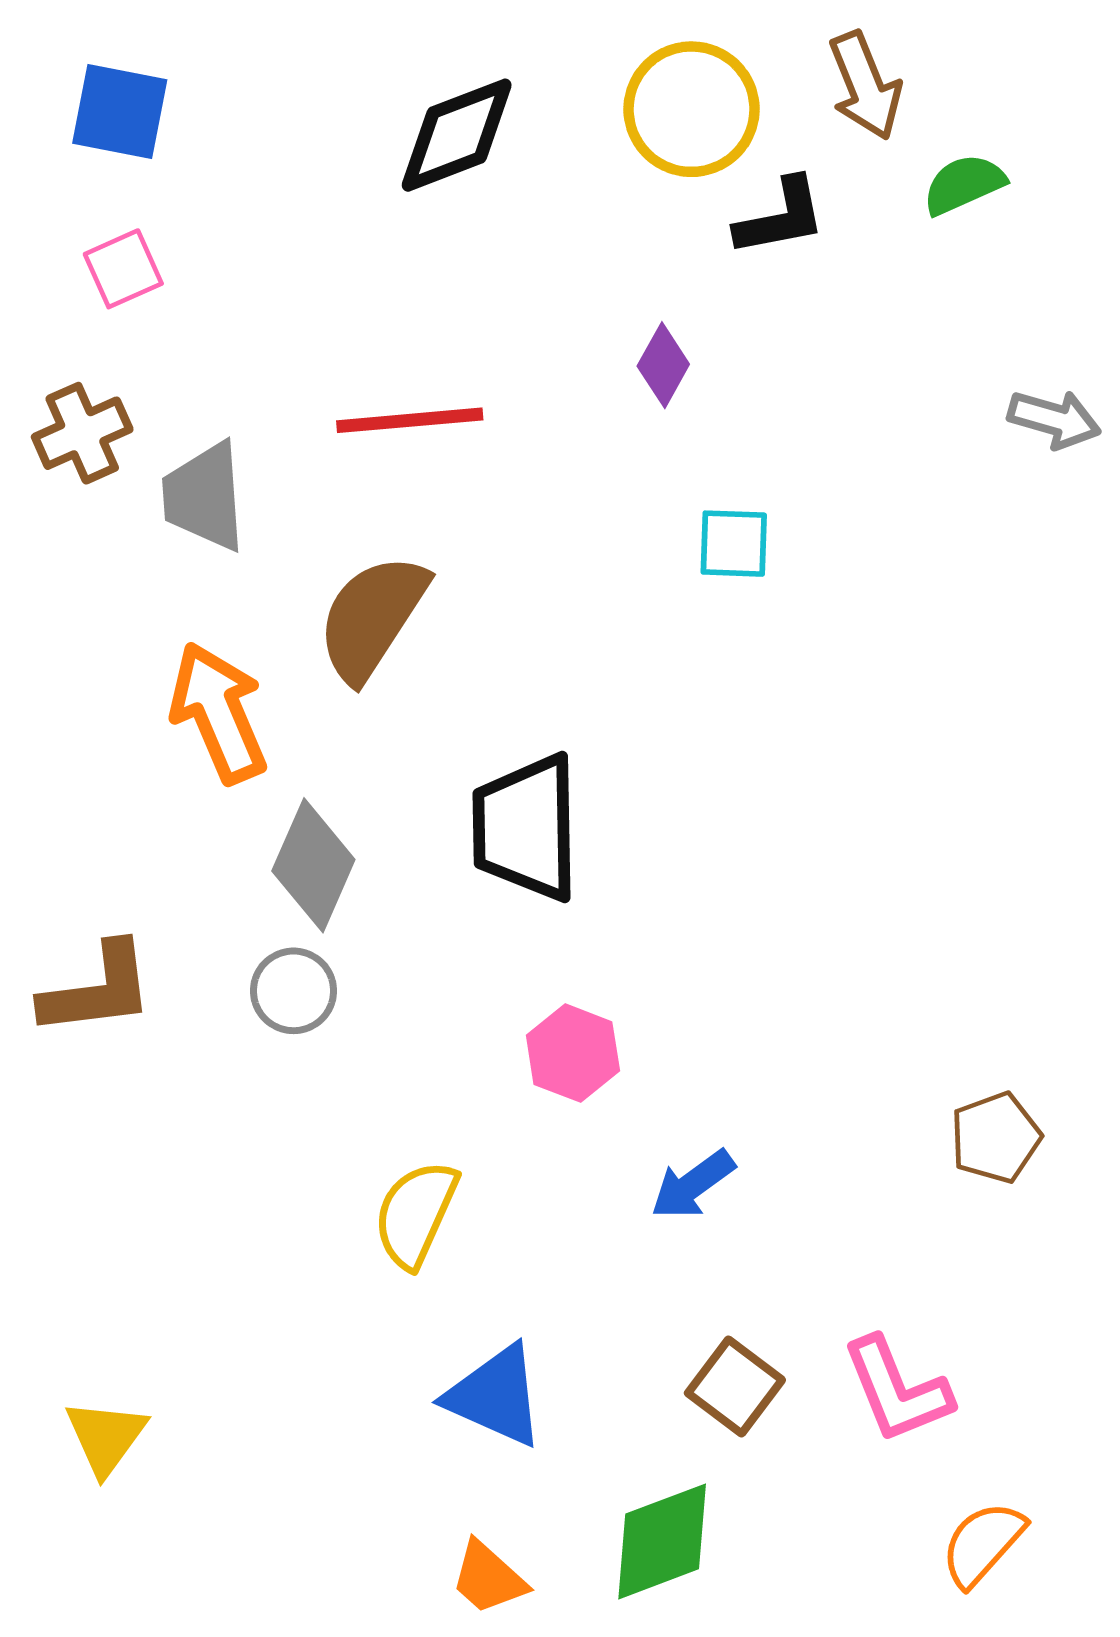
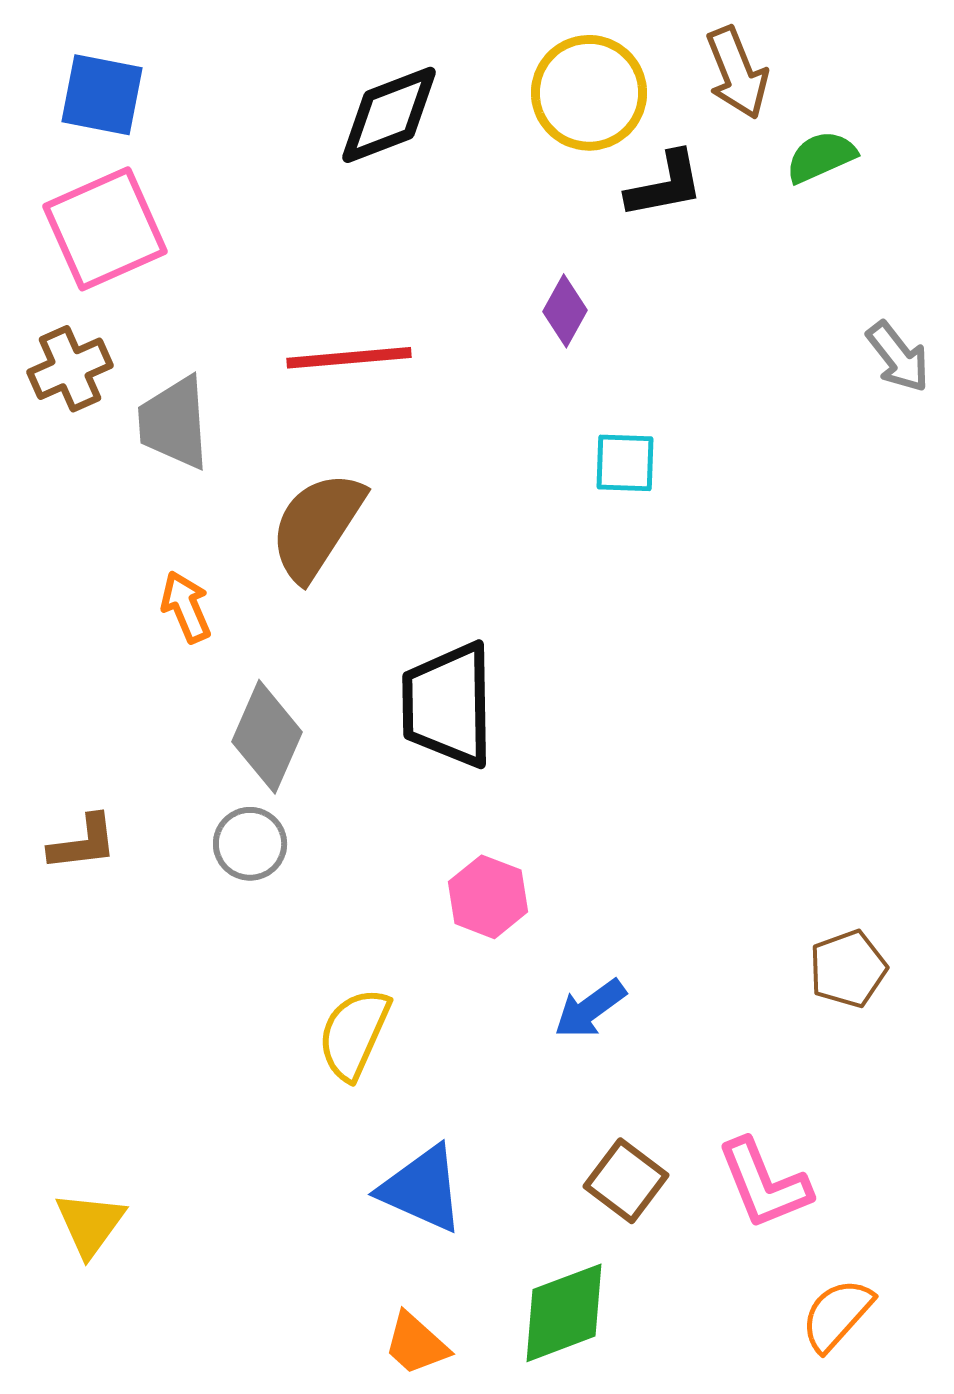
pink square: (123, 269) -> (105, 229), size x1.8
gray arrow: (1054, 419) -> (898, 357), turned 36
orange arrow: (218, 713) -> (186, 607), size x0.6
brown L-shape: (97, 990) -> (83, 843), size x0.7

